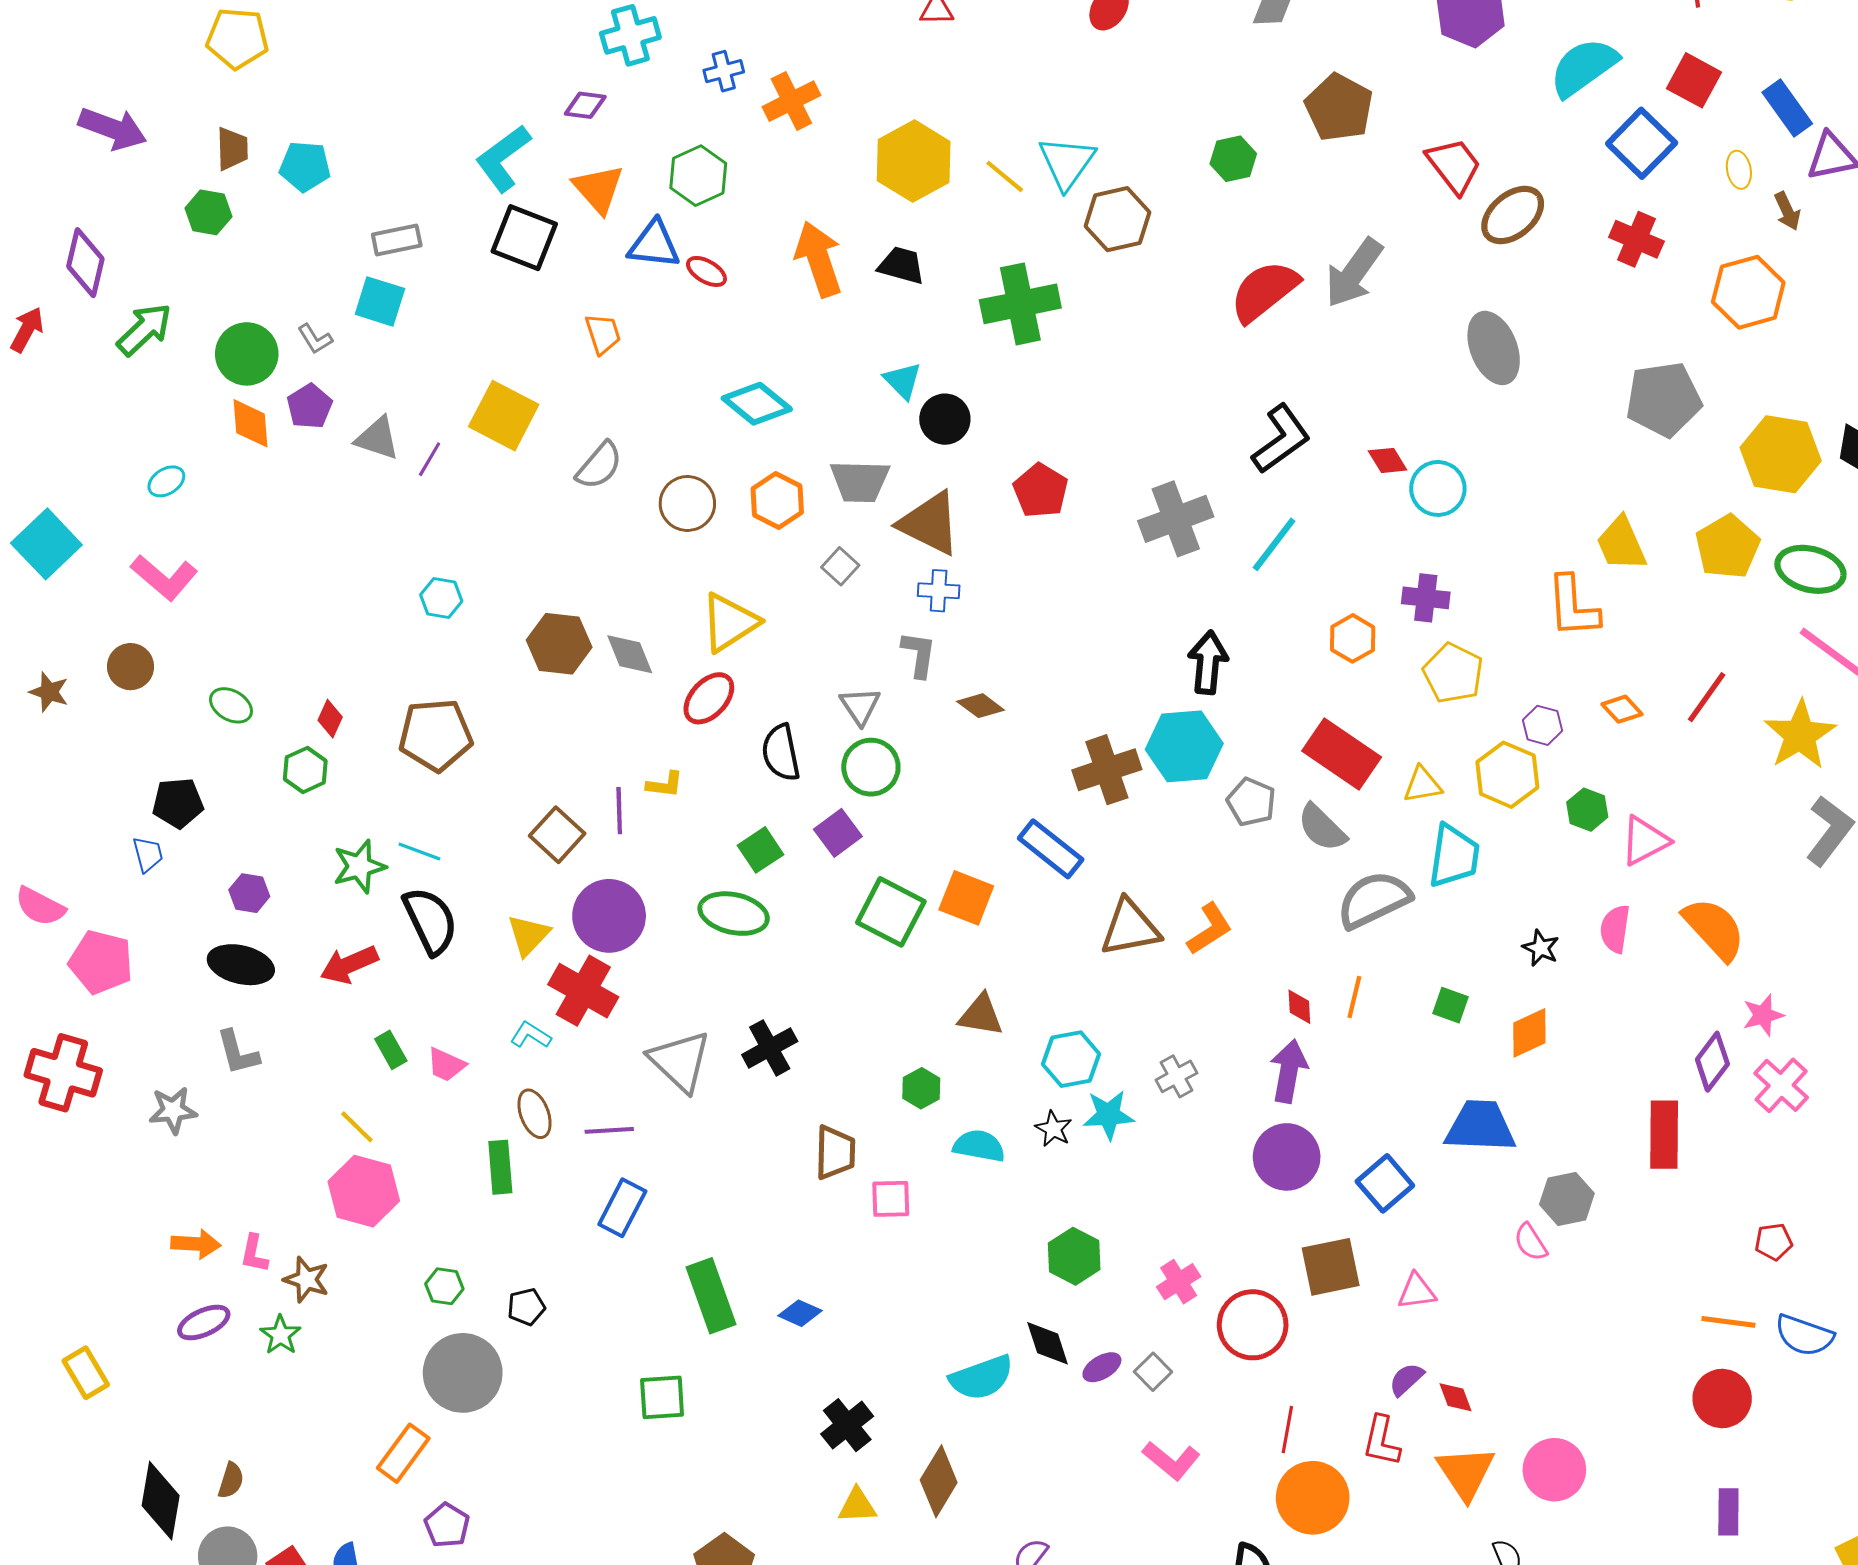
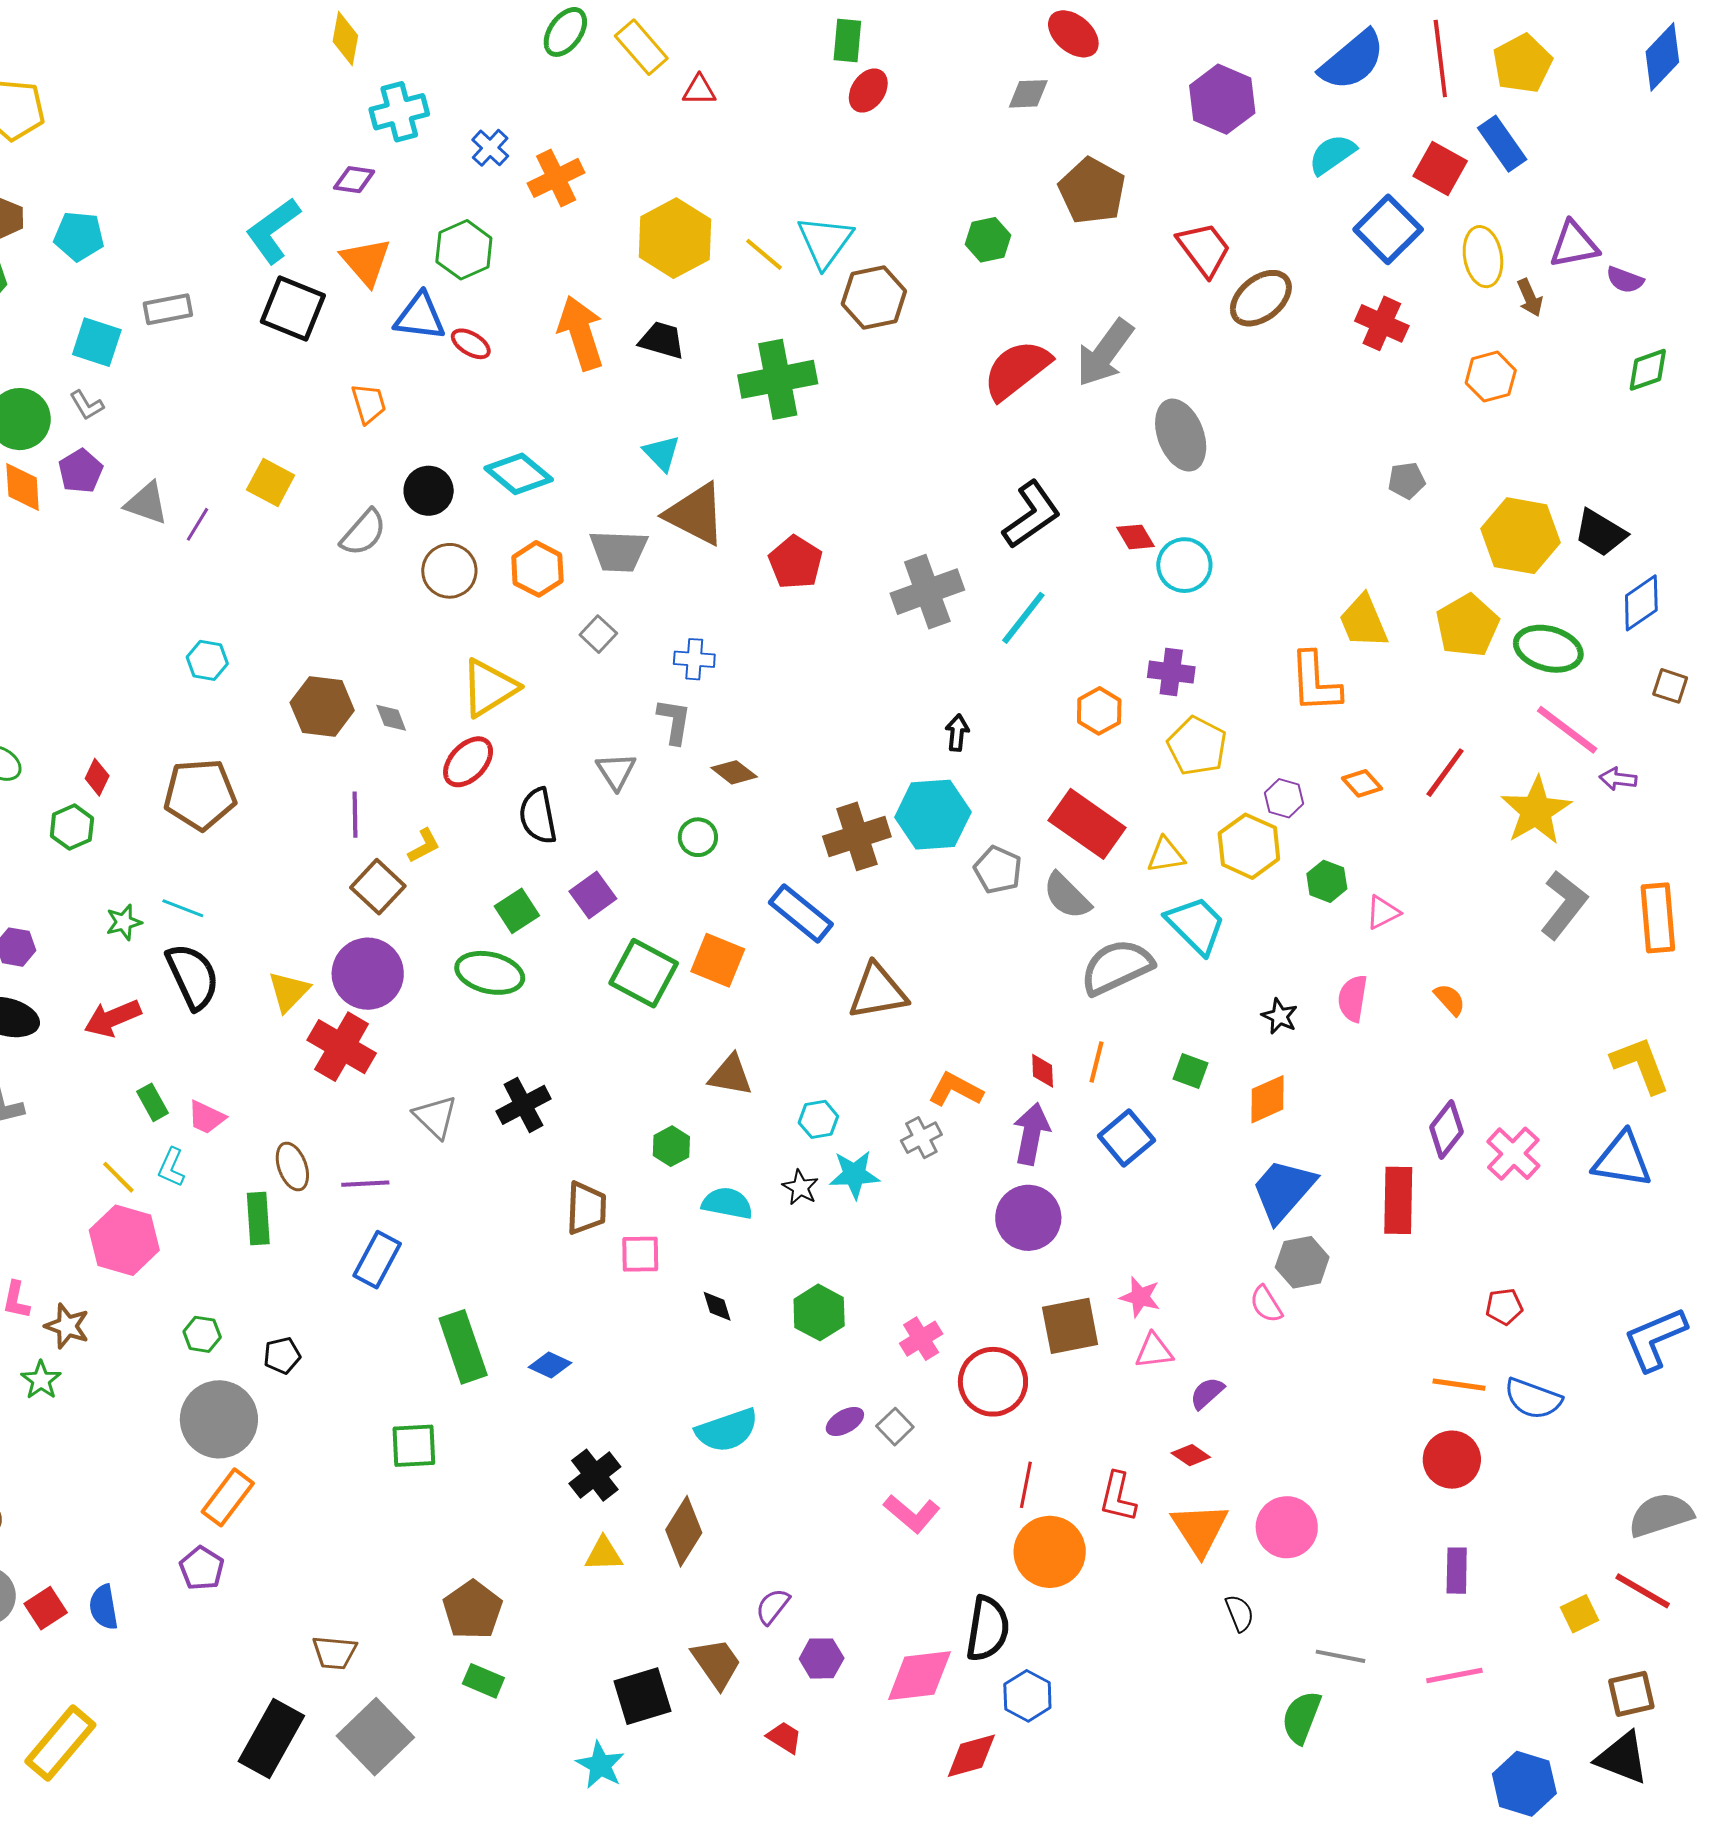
cyan semicircle: (1584, 67) -> (1332, 154), size x0.7
blue cross: (724, 71) -> (490, 148), turned -33
blue rectangle: (1787, 108) -> (1502, 144), moved
yellow ellipse: (1739, 170) -> (1483, 257), size x1.6
orange hexagon: (1748, 292) -> (1491, 377), size x0.7
cyan square: (380, 301) -> (97, 342), moved
gray ellipse: (1494, 348) -> (1181, 435), moved
gray pentagon: (1664, 399) -> (1407, 480), size x0.5
yellow square: (504, 416) -> (271, 482), size x0.7
black circle: (945, 419) -> (429, 491), moved
brown triangle: (930, 523) -> (696, 514), moved
gray diamond: (630, 654) -> (391, 718), size x0.7
black arrow: (1208, 662) -> (957, 733), size x0.6
green circle: (871, 767) -> (698, 837), moved, size x0.7
yellow L-shape: (665, 785) -> (424, 846), turned -36
purple line: (619, 811) -> (355, 815), moved
brown square: (557, 835) -> (378, 887), moved
pink triangle: (1645, 841) -> (1383, 912), size x0.7
cyan trapezoid: (1454, 856) -> (1196, 925), turned -54
green star: (359, 866) -> (124, 922), size x0.7
orange L-shape: (1210, 929) -> (956, 1090), moved, turned -120
orange semicircle: (1714, 929) -> (1450, 1000), size x0.5
pink star: (1763, 1015) -> (1140, 1297), moved, turned 30
cyan L-shape: (531, 1035) -> (171, 1167), moved, turned -99
cyan hexagon: (1071, 1059) -> (818, 1119), size x0.7
gray triangle: (680, 1061) -> (435, 1117), size x0.7
blue trapezoid: (1480, 1126) -> (1283, 1190), moved, turned -52
blue square: (1385, 1183) -> (1126, 1138), moved
black diamond: (1048, 1343) -> (717, 1306), moved, size x0.7
purple semicircle: (1406, 1379) -> (1207, 1393), moved
red diamond: (1456, 1397) -> (1191, 1455), turned -36
orange rectangle: (403, 1453) -> (228, 1497), moved

